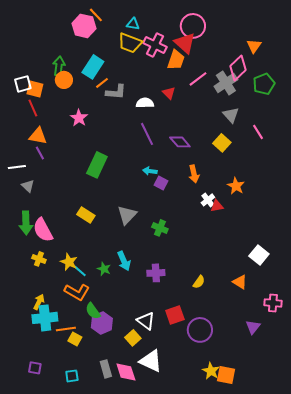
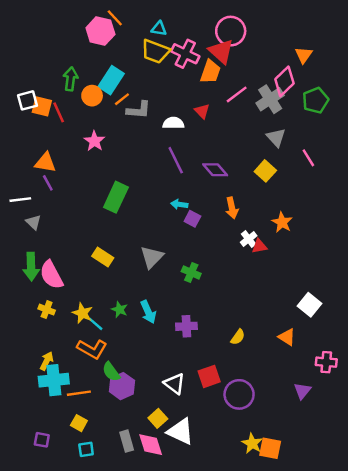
orange circle: (64, 80) -> (92, 96), moved
red line: (33, 108) -> (59, 112), moved
green star: (104, 269) -> (120, 310), moved
yellow square: (133, 338) -> (158, 418), moved
yellow square: (75, 339) -> (79, 423), moved

